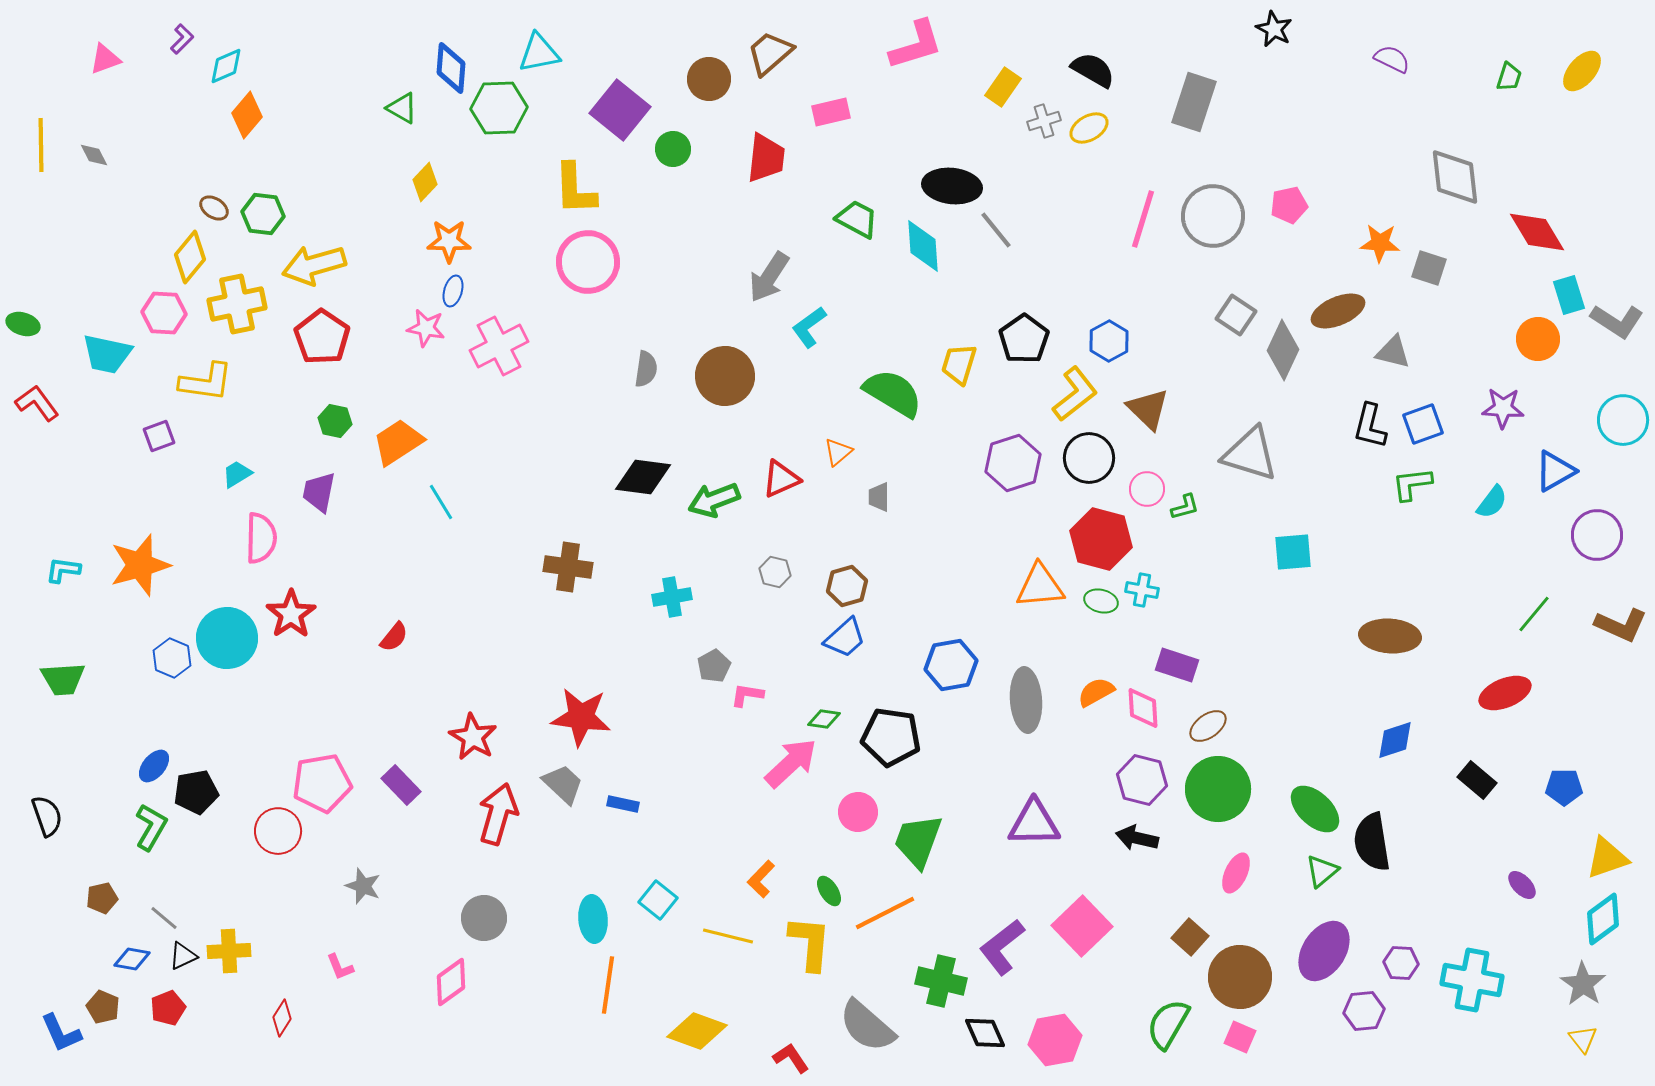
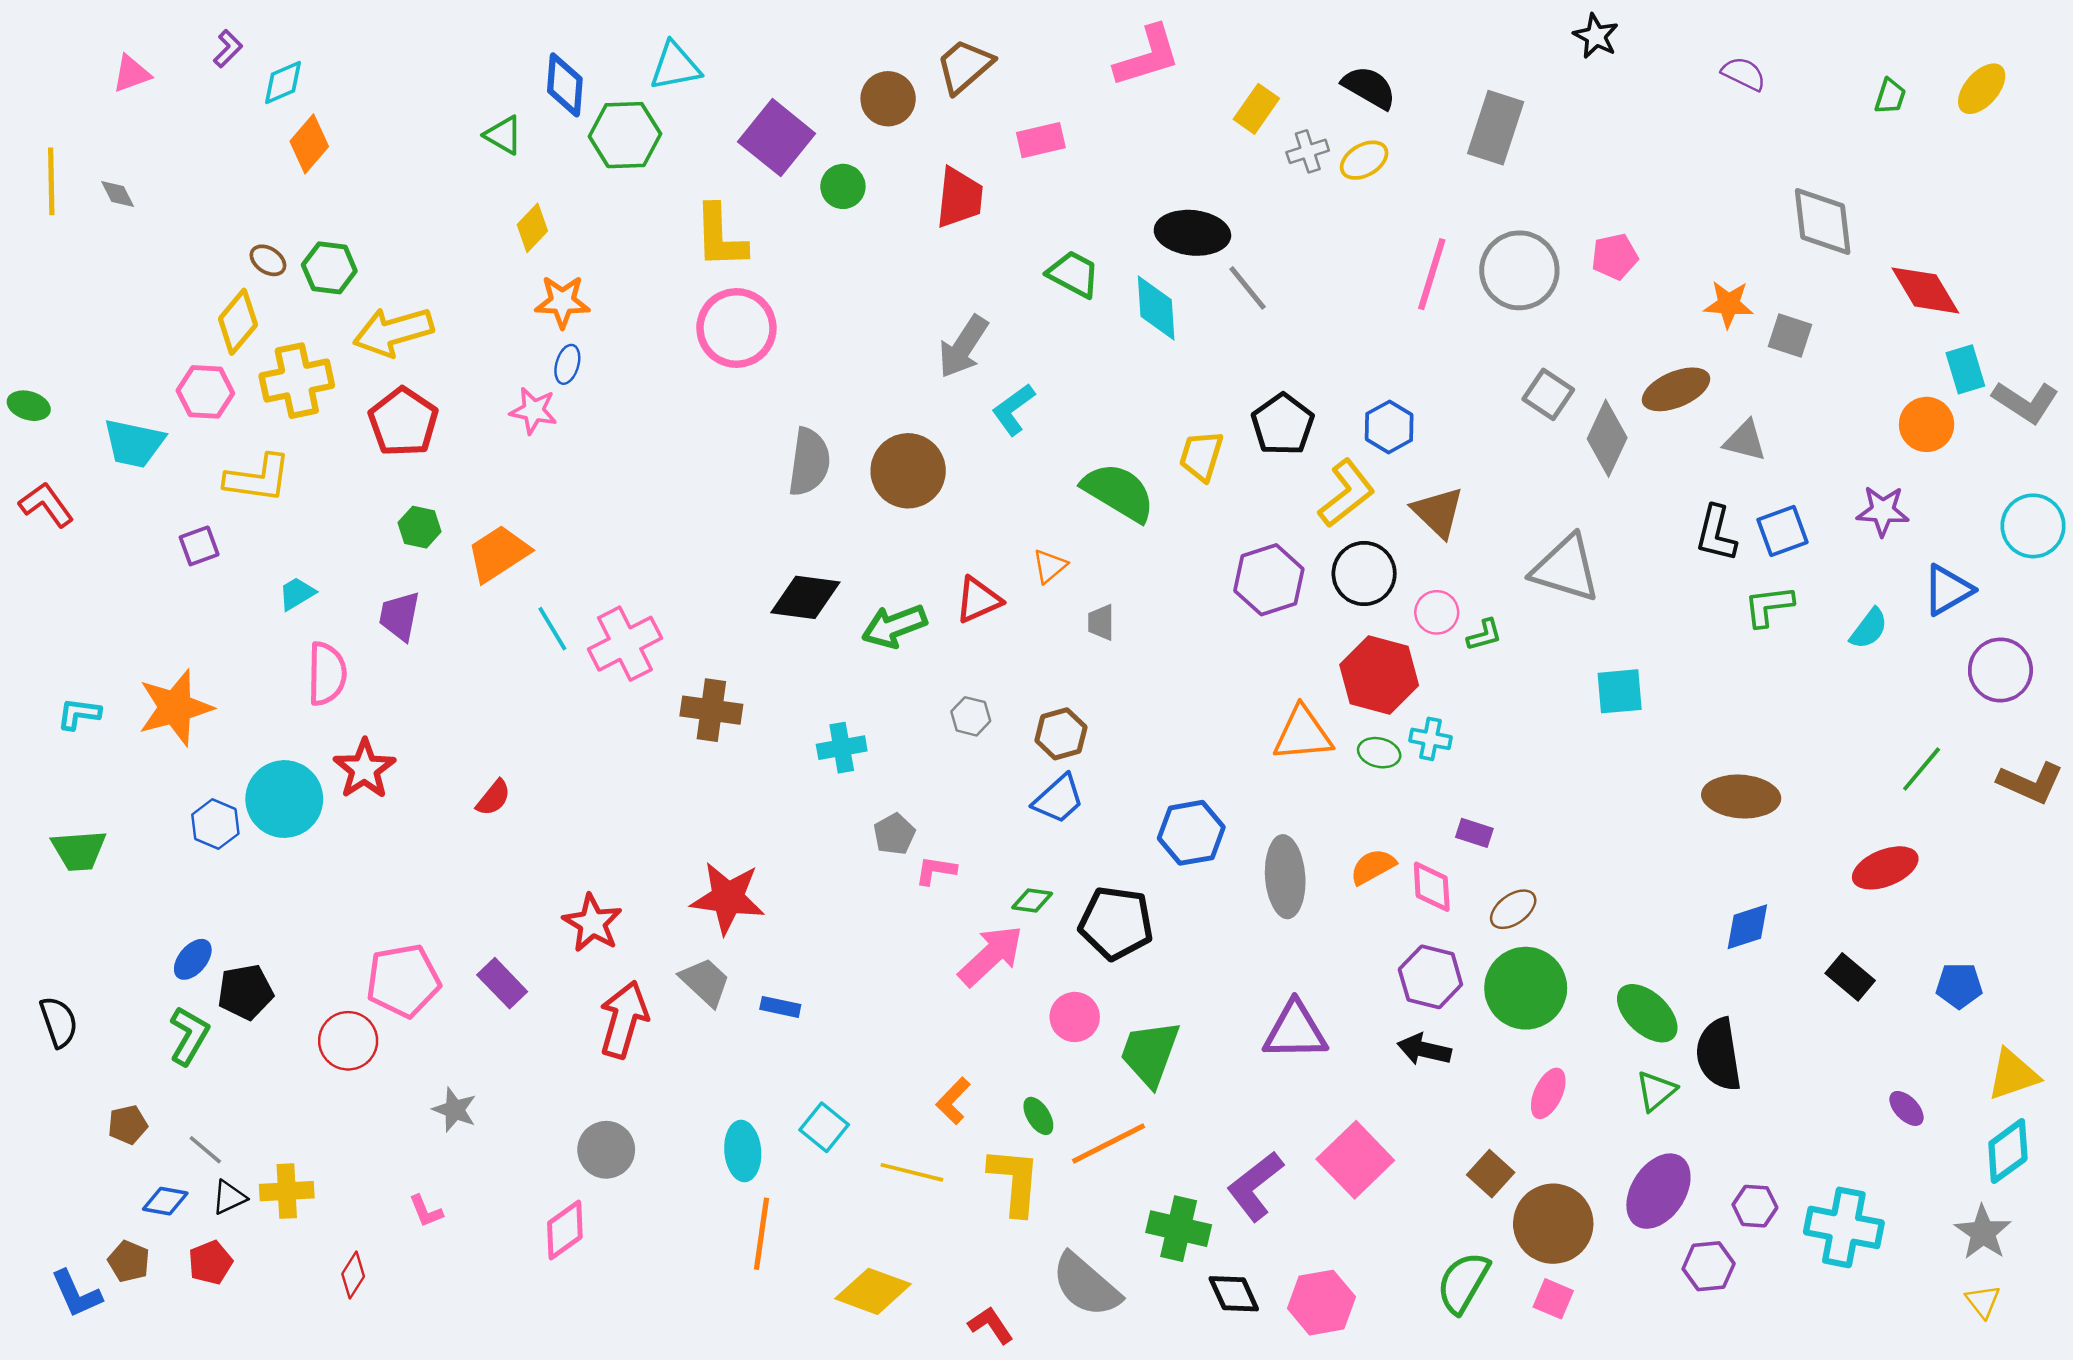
pink cross: (499, 346) -> (625, 644), moved
gray semicircle: (646, 369) -> (809, 462), size x1.5
purple rectangle: (1177, 665) -> (1474, 833), size x0.7

